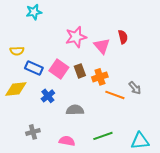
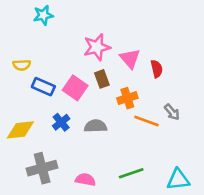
red semicircle: (123, 37) -> (157, 69), moved
brown rectangle: (80, 71) -> (102, 79), moved
yellow diamond: (16, 89) -> (20, 130), moved
gray semicircle: (75, 110) -> (96, 126), moved
gray cross: (33, 132) -> (42, 168), size x1.6

